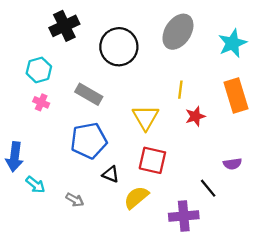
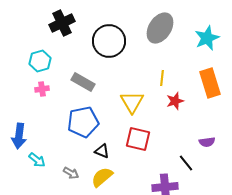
pink cross: (41, 102) -> (42, 89), turned -32
yellow semicircle: (136, 197) -> (102, 177), moved

